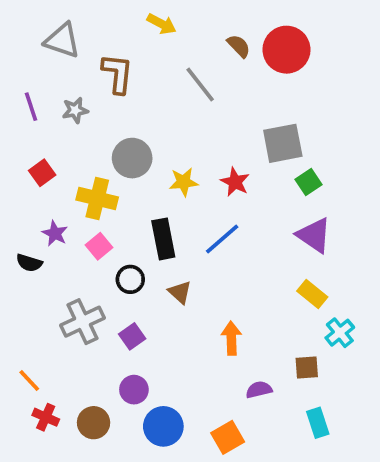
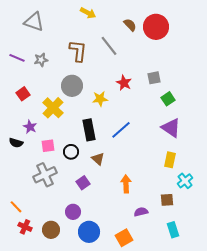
brown L-shape: (117, 74) -> (78, 51), moved
purple line: (31, 107) -> (17, 58), turned -49
gray square: (283, 143) -> (154, 78), size x0.6
red star: (235, 182) -> (124, 83), moved
yellow cross: (97, 198) -> (53, 108), turned 30
pink square: (99, 246) -> (48, 146), moved, turned 32
yellow rectangle: (312, 294) -> (170, 160), turned 63
purple square: (132, 336) -> (83, 183), moved

